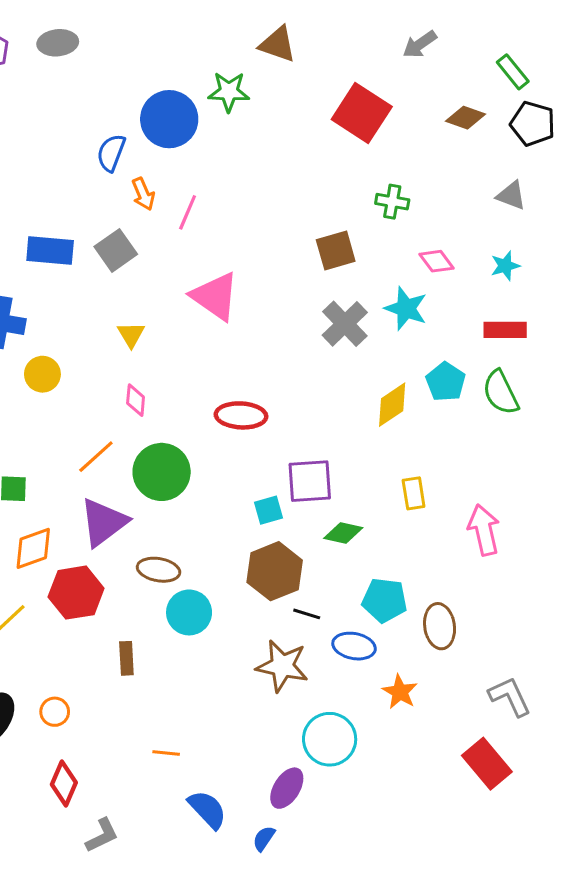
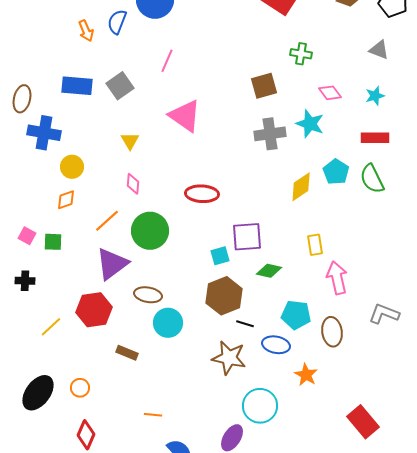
orange arrow: (143, 194) -> (86, 31), moved
gray cross: (345, 324) -> (270, 134), turned 36
pink arrow: (484, 530) -> (337, 278), moved
orange diamond: (33, 548) -> (66, 200), moved, size x0.7
brown rectangle: (126, 658) -> (127, 353), turned -65
gray L-shape: (510, 696) -> (384, 314), moved, turned -44

